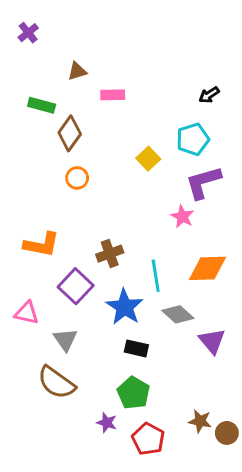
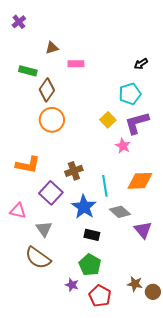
yellow square: (148, 159) -> (108, 120), moved
orange circle: (77, 178) -> (52, 120), size x1.6

